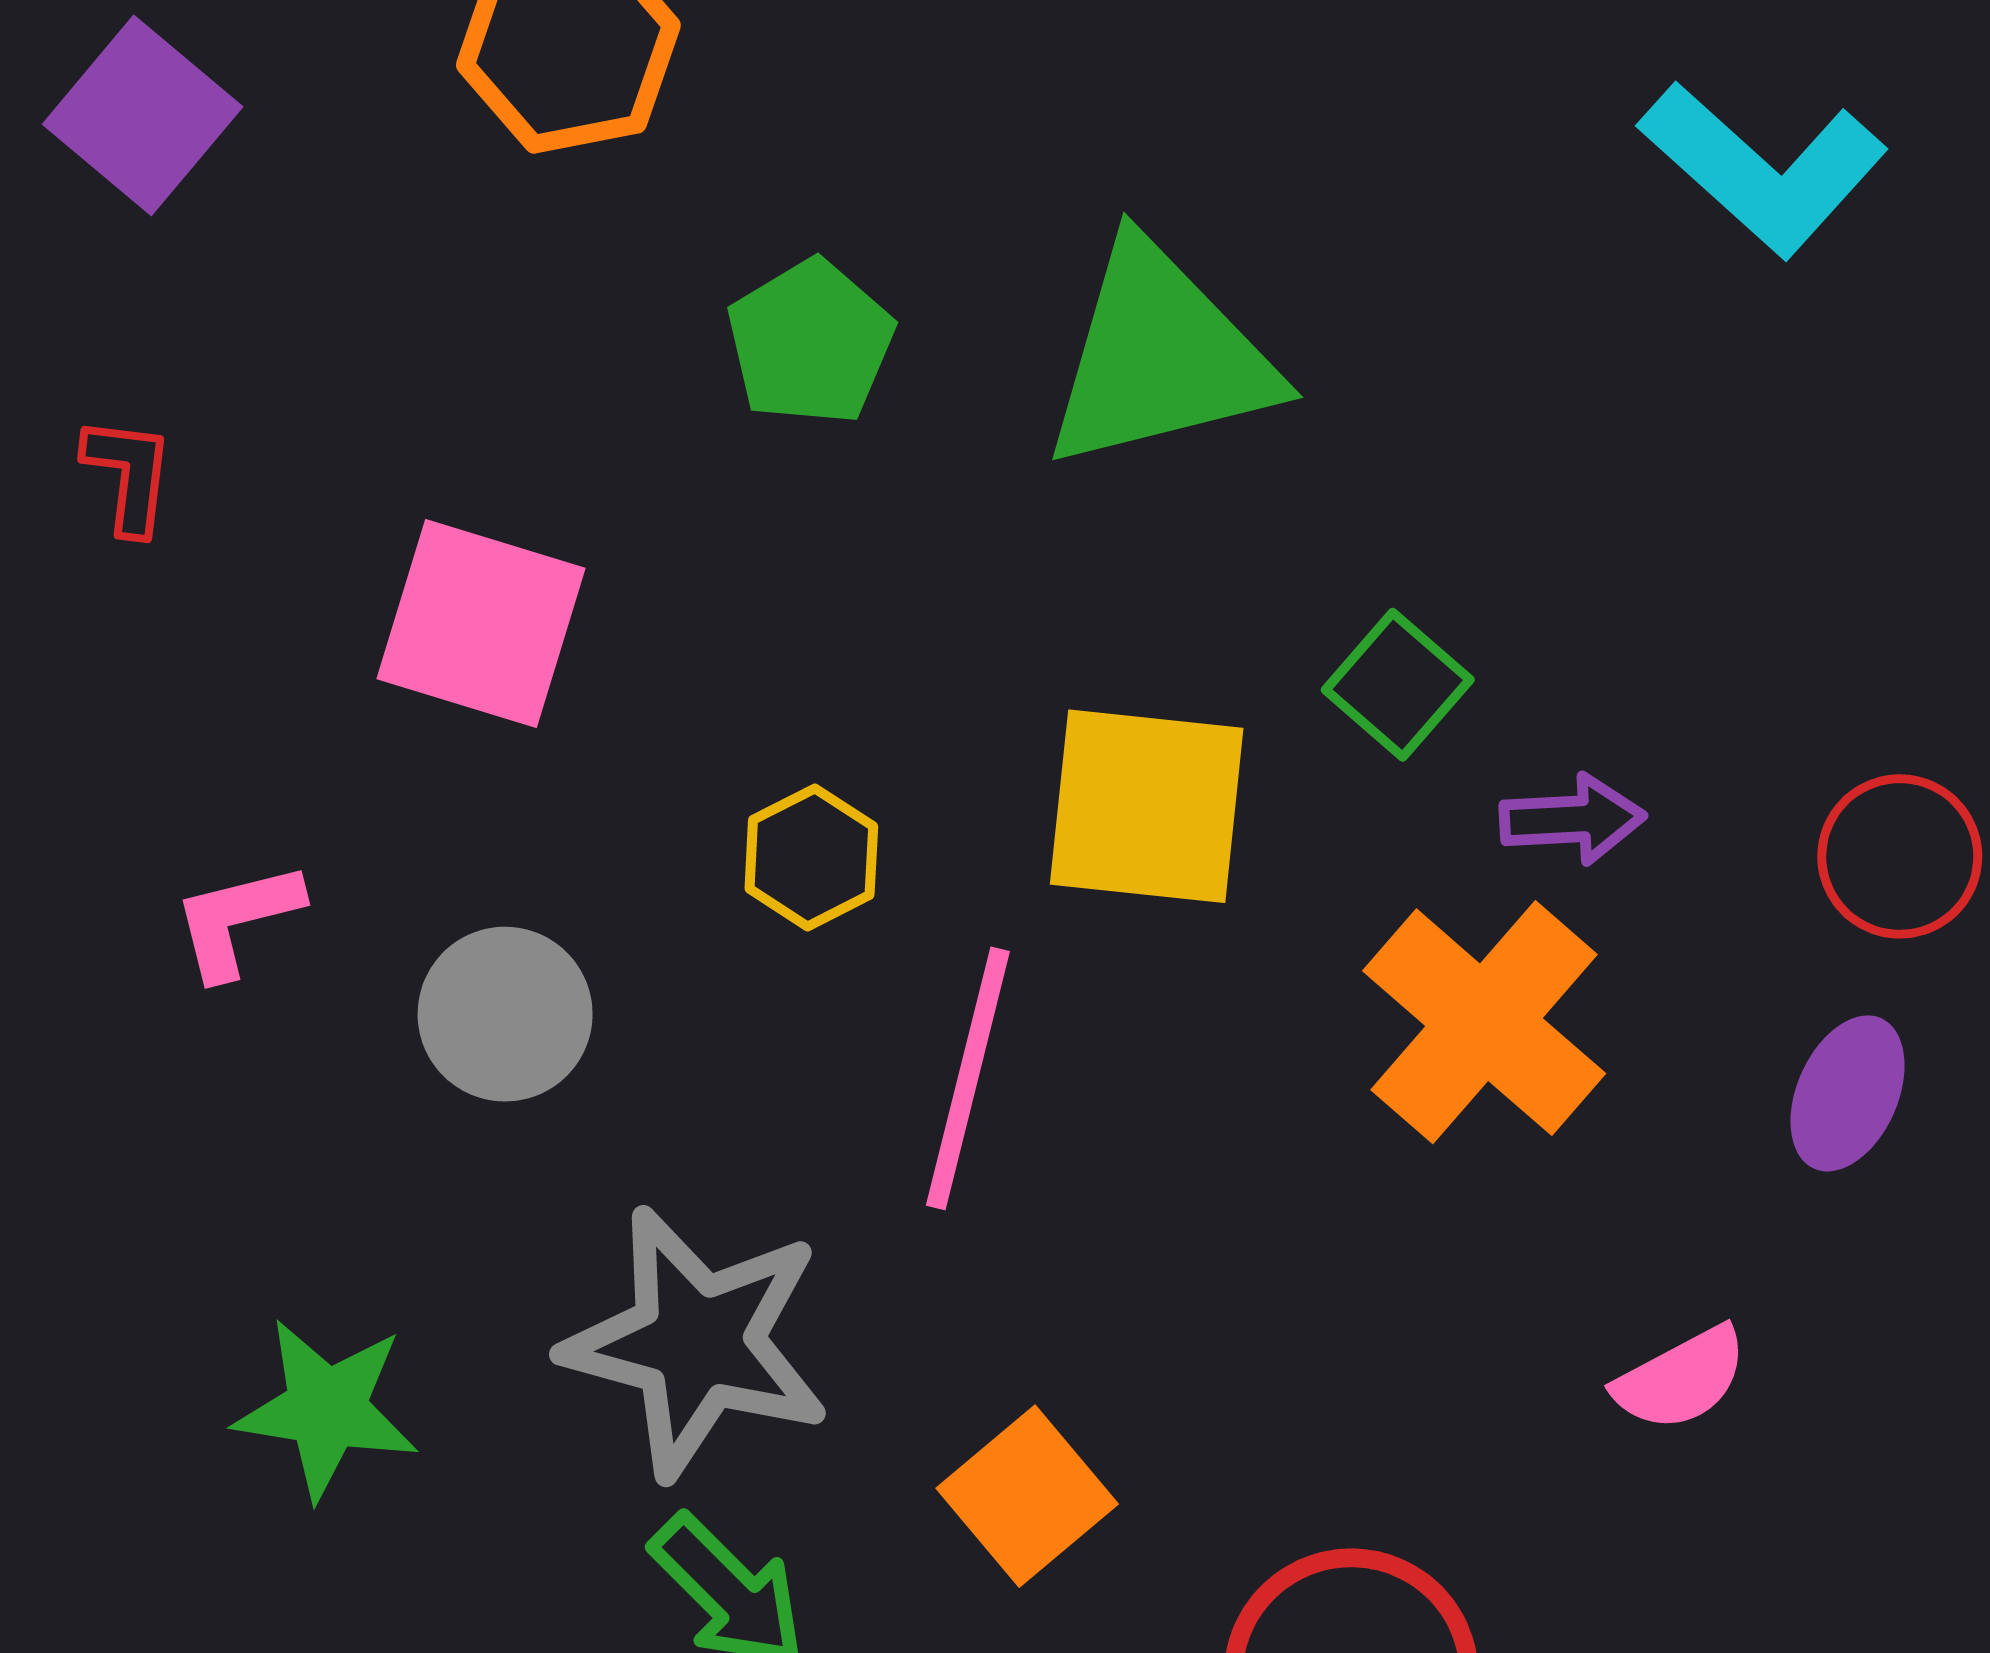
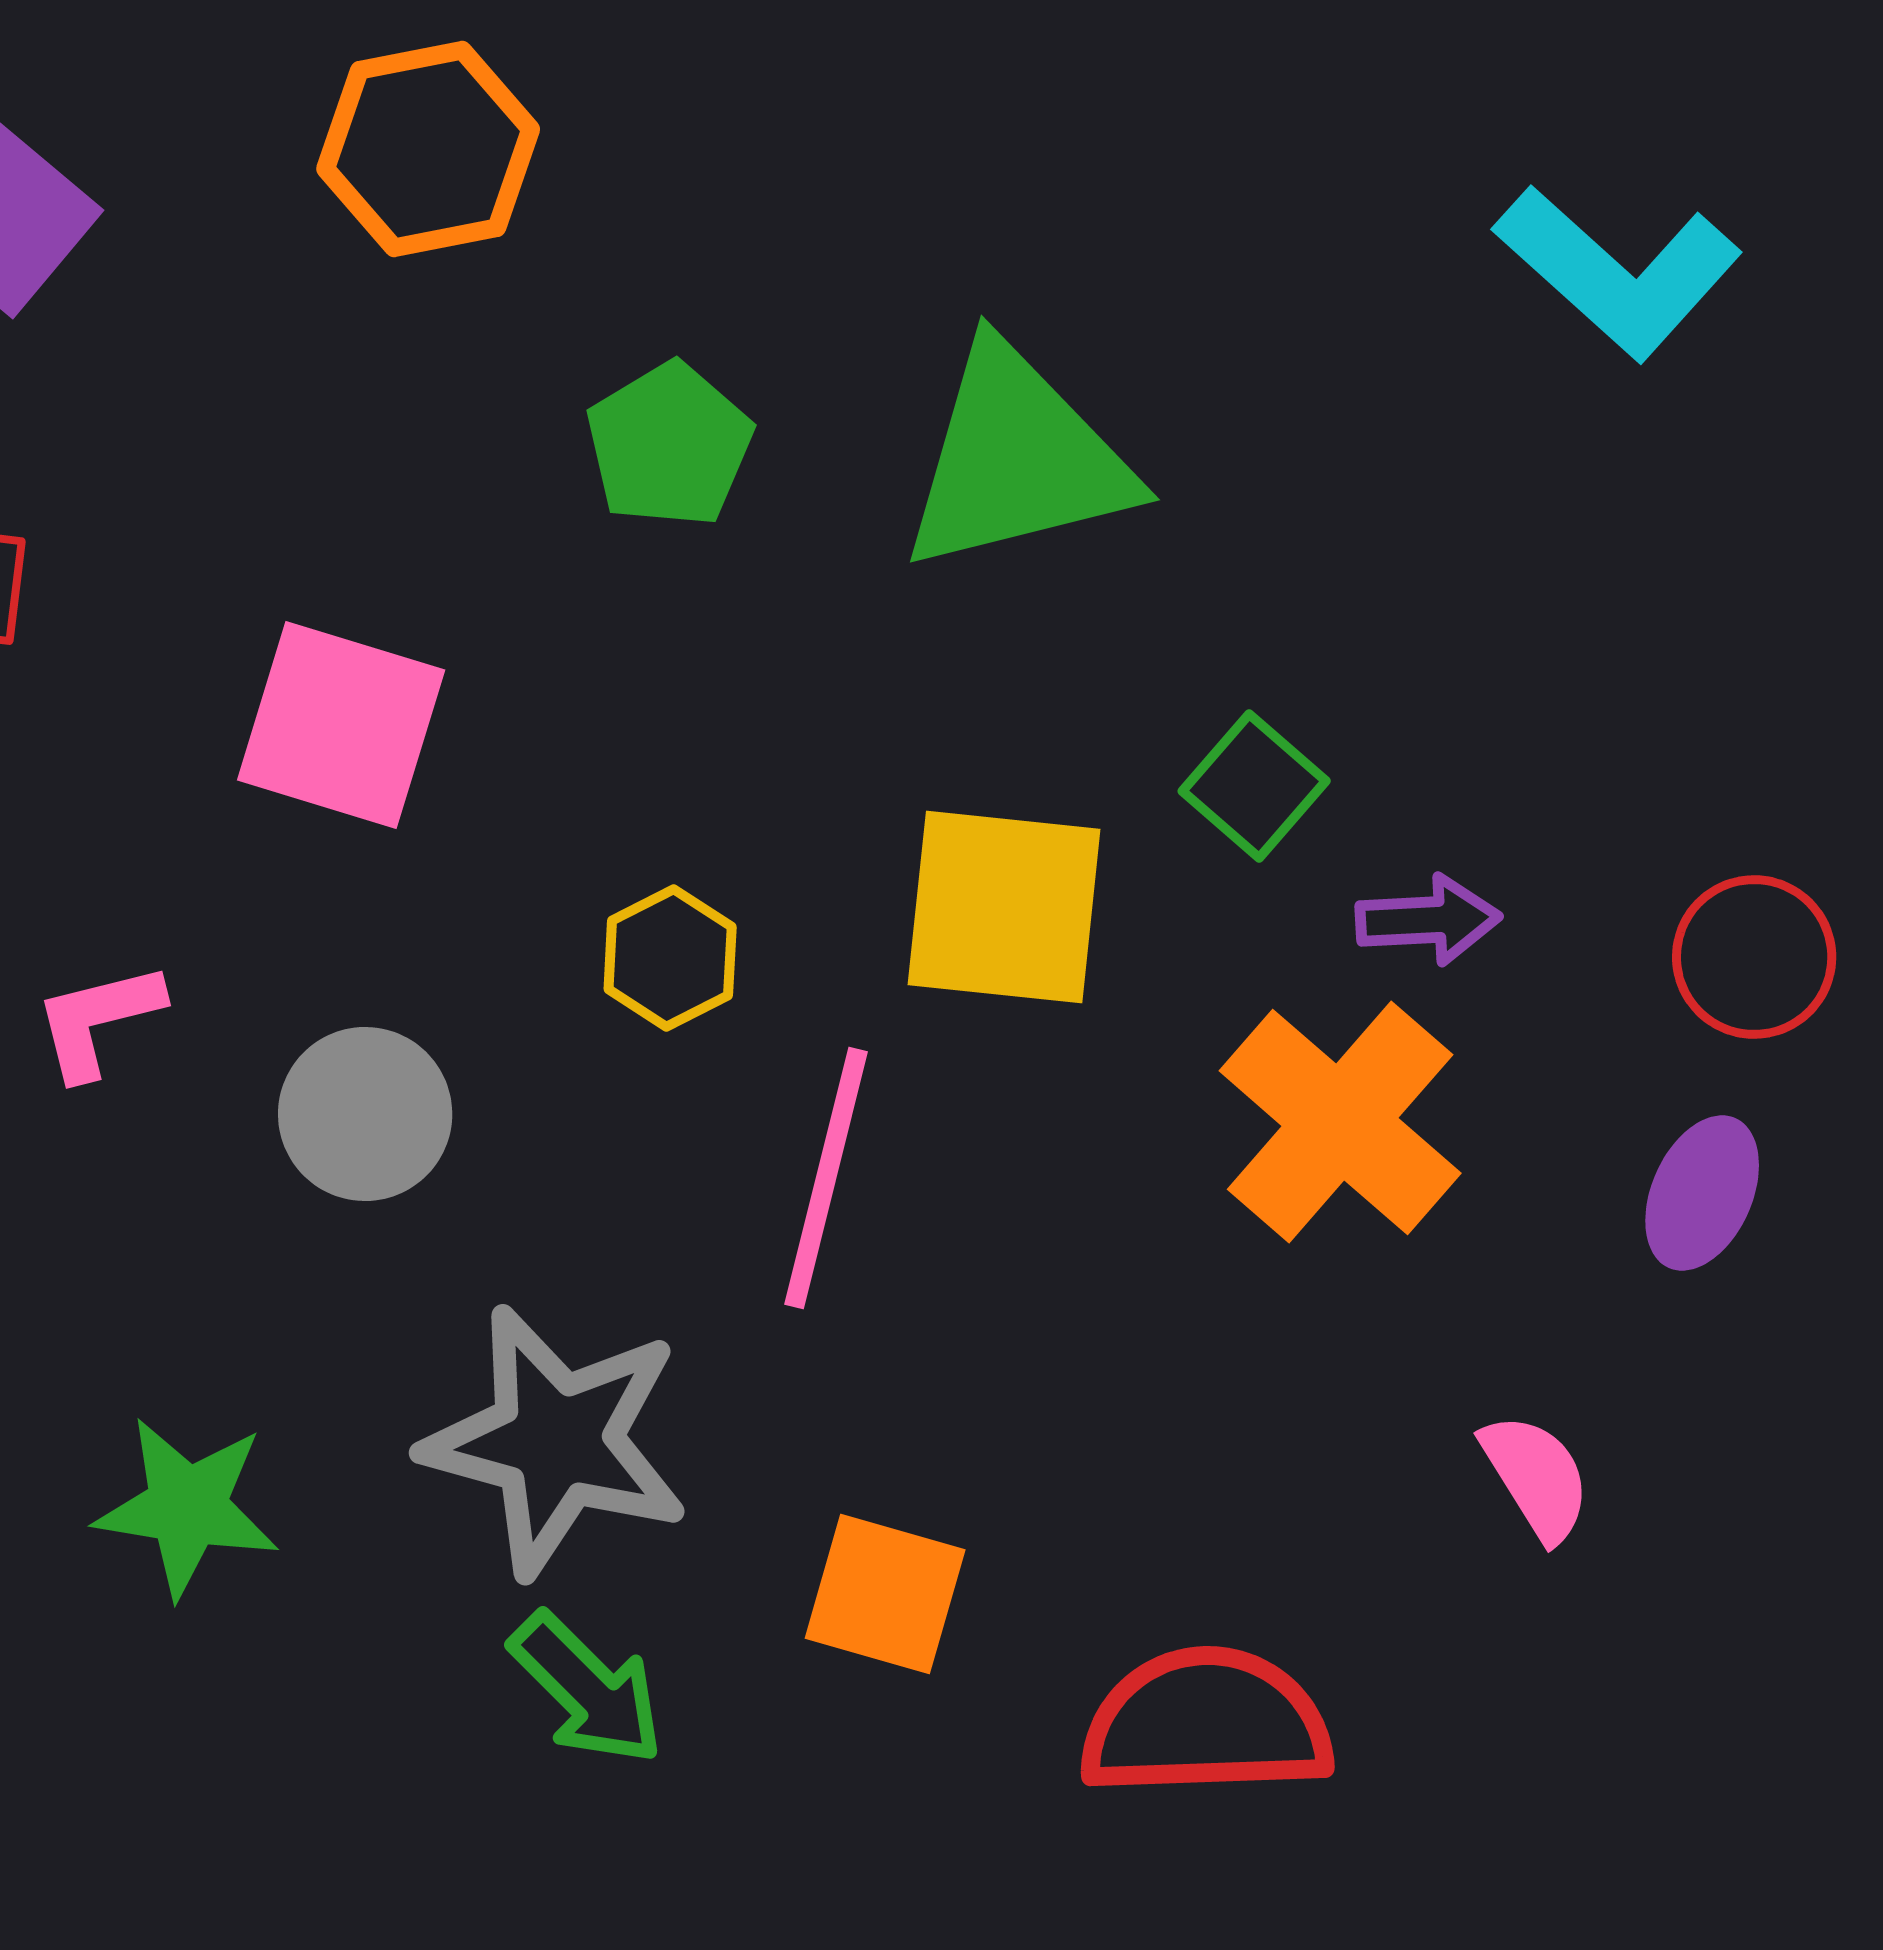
pink semicircle: (1681, 1379) -> (1536, 1477), turned -94
orange square: (1027, 1496) -> (885, 1594), turned -34

